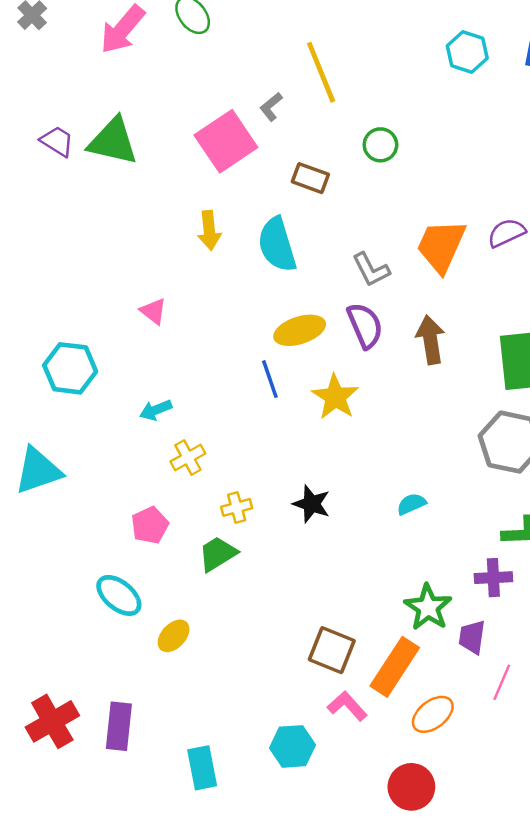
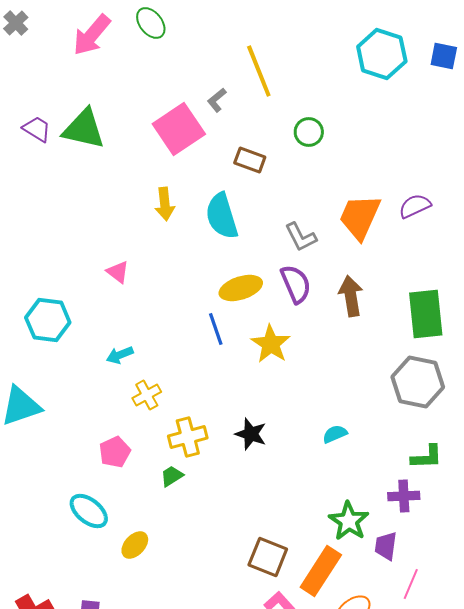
cyan hexagon: (467, 52) -> (382, 54), size x1.4
yellow cross: (237, 507) -> (188, 437), size x1.5
green trapezoid: (218, 554) -> (172, 476), size x0.7

